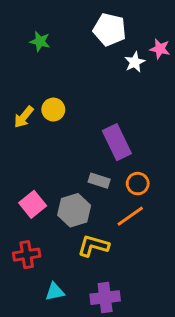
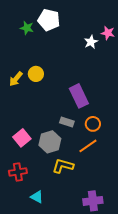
white pentagon: (110, 30) -> (49, 20), moved
cyan triangle: (55, 292) -> (37, 197), turned 40
purple cross: (105, 298) -> (93, 201), moved

